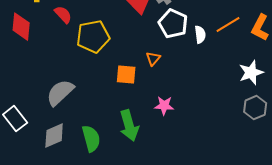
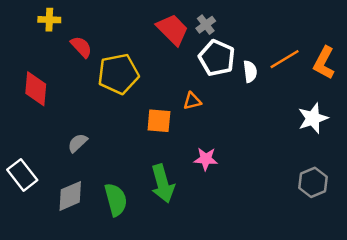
red diamond: (21, 27) -> (36, 89), moved
orange triangle: (153, 59) -> (192, 101), turned 35
gray semicircle: (60, 93) -> (78, 143), size x0.6
gray hexagon: (255, 108) -> (313, 182), moved

